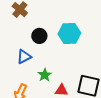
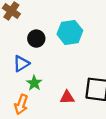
green star: (45, 75) -> (34, 83), moved

